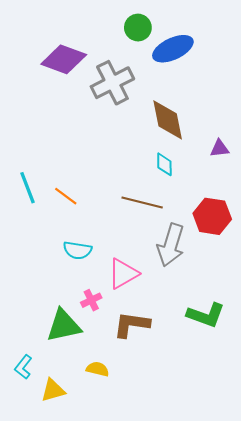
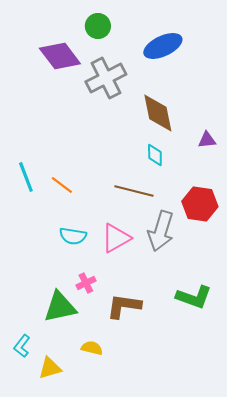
green circle: (138, 28) -> (98, 26), moved
purple diamond: (64, 59) -> (60, 56), turned 33
pink triangle: (123, 274) -> (116, 238), moved

